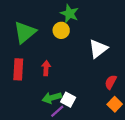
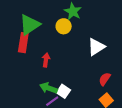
red rectangle: (18, 69) -> (23, 43), moved
green arrow: (52, 98) -> (48, 88), turned 30

